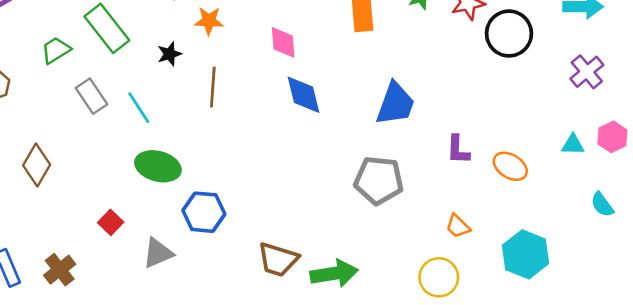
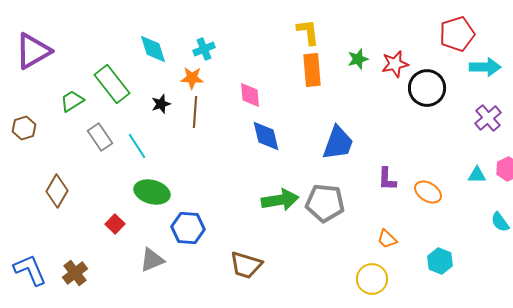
brown line: (213, 87) -> (195, 112), moved
red square: (111, 222) -> (115, 224), moved
cyan hexagon: (526, 254) -> (440, 261), size x0.7
green arrow: (334, 274) -> (280, 200), moved

